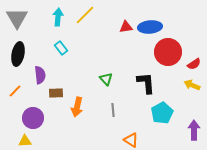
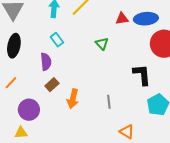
purple semicircle: (40, 75) -> (46, 62), moved
green triangle: (106, 79) -> (102, 44), moved
brown rectangle: (56, 93) -> (52, 85), turned -40

